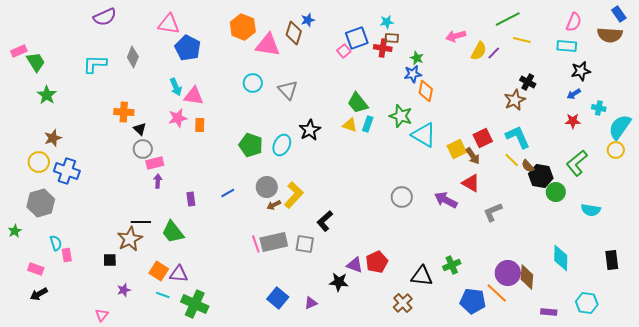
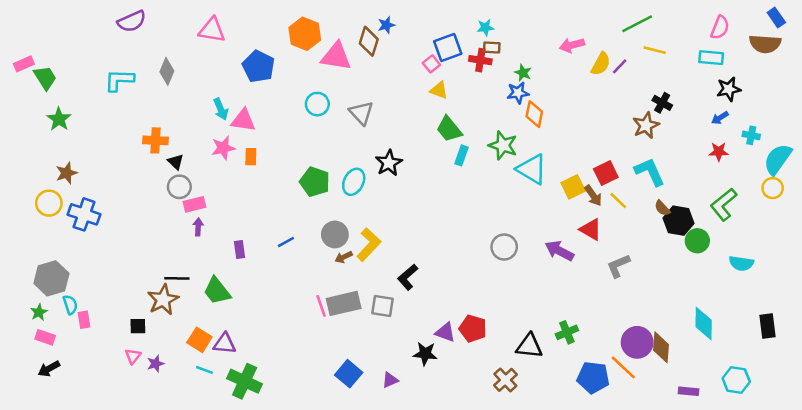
blue pentagon: (188, 48) -> (258, 66), moved
yellow triangle: (350, 125) -> (439, 90), moved
yellow line: (512, 160) -> (618, 201), moved
gray hexagon: (41, 203) -> (51, 278), moved
green star: (15, 231) -> (39, 312), moved
red pentagon: (377, 262) -> (473, 329), turned -30
pink triangle: (102, 315) -> (133, 356), moved

